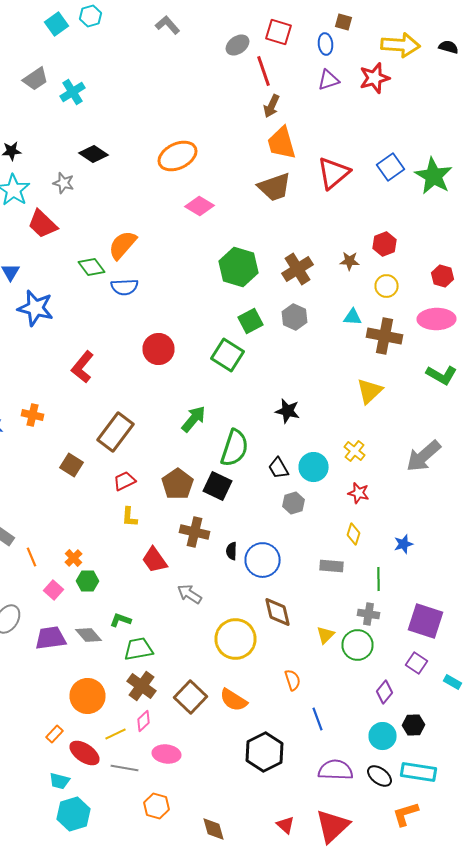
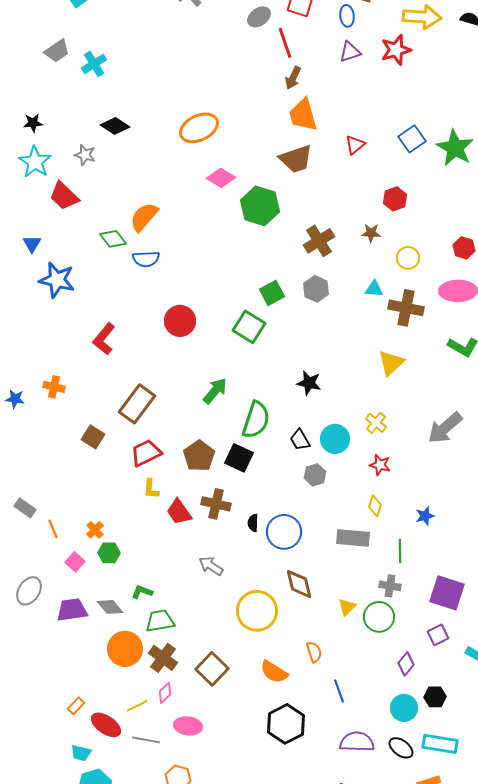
red triangle: (334, 173) -> (355, 145), size x0.6
red hexagon: (384, 244) -> (395, 199), moved
green hexagon: (238, 267) -> (260, 206), moved
red trapezoid: (124, 481) -> (146, 453), size x1.4
red trapezoid: (154, 560) -> (179, 512), moved
gray rectangle: (332, 566) -> (353, 538), size x1.4
purple square: (416, 663) -> (438, 635), turned 30
orange circle: (88, 696) -> (125, 649), moved
orange semicircle: (234, 700) -> (274, 672), moved

